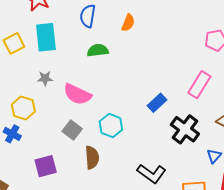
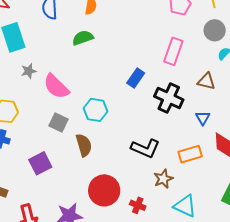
green semicircle: (98, 50) -> (83, 38), moved
gray star: (45, 78) -> (29, 71), moved
pink semicircle: (77, 94) -> (56, 86), turned 32

